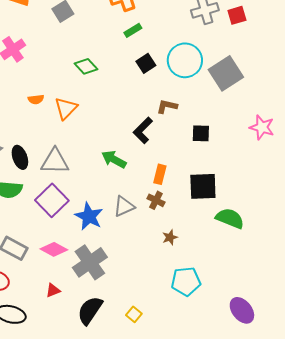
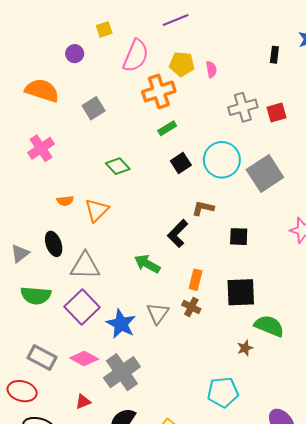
black ellipse: (20, 157) -> (54, 244), moved
gray triangle: (124, 206) -> (158, 313), turned -30
brown star: (170, 237) -> (245, 348), moved

